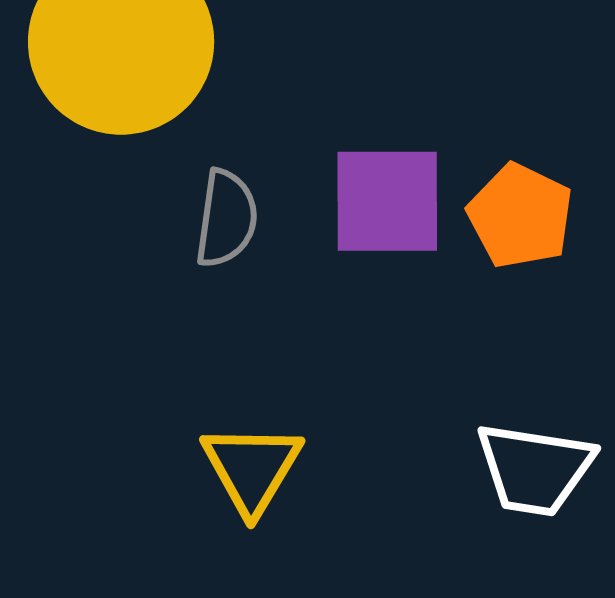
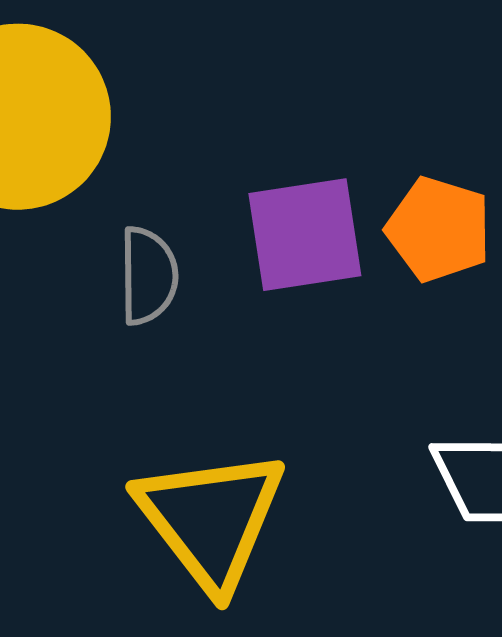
yellow triangle: (252, 468) -> (211, 519), size x1.5

